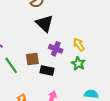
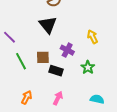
black triangle: (45, 23) -> (48, 25), moved
yellow arrow: (79, 45) -> (93, 37), moved

